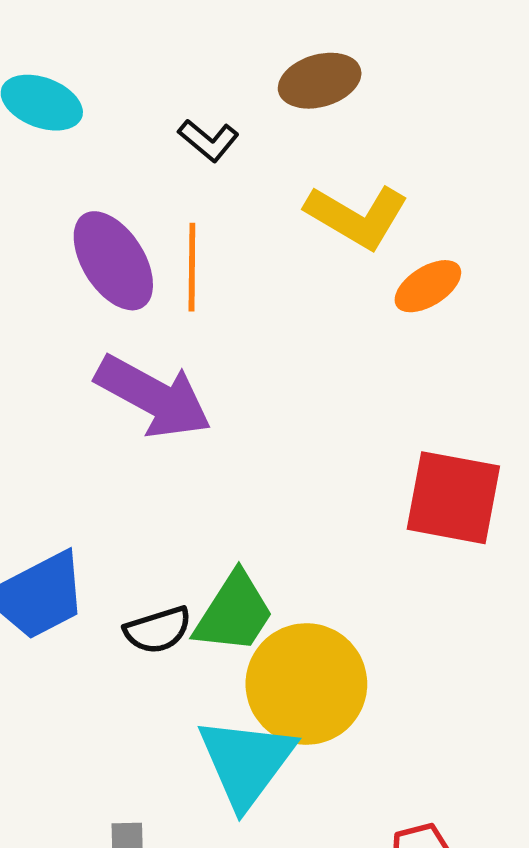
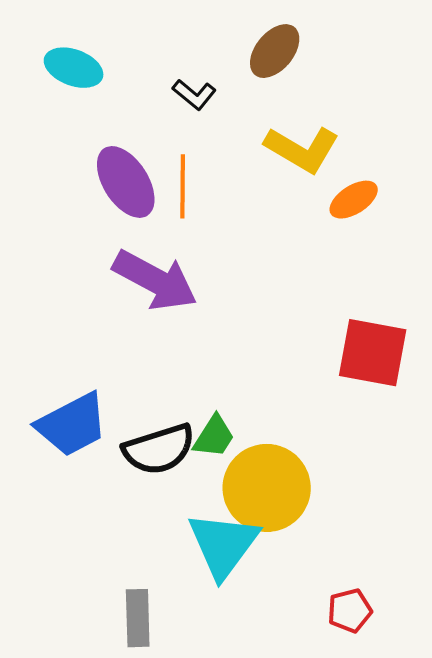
brown ellipse: (320, 81) -> (275, 51), turned -34
green trapezoid: (234, 613) -> (214, 437), size x0.7
black semicircle: (158, 630) -> (159, 449), size x1.5

